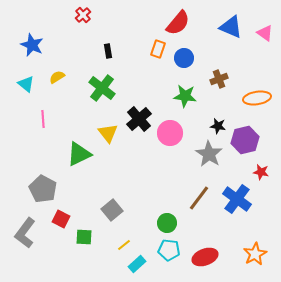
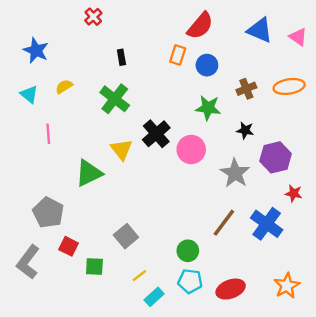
orange ellipse: (257, 98) -> (289, 86), moved
black star: (218, 126) -> (245, 130), moved

